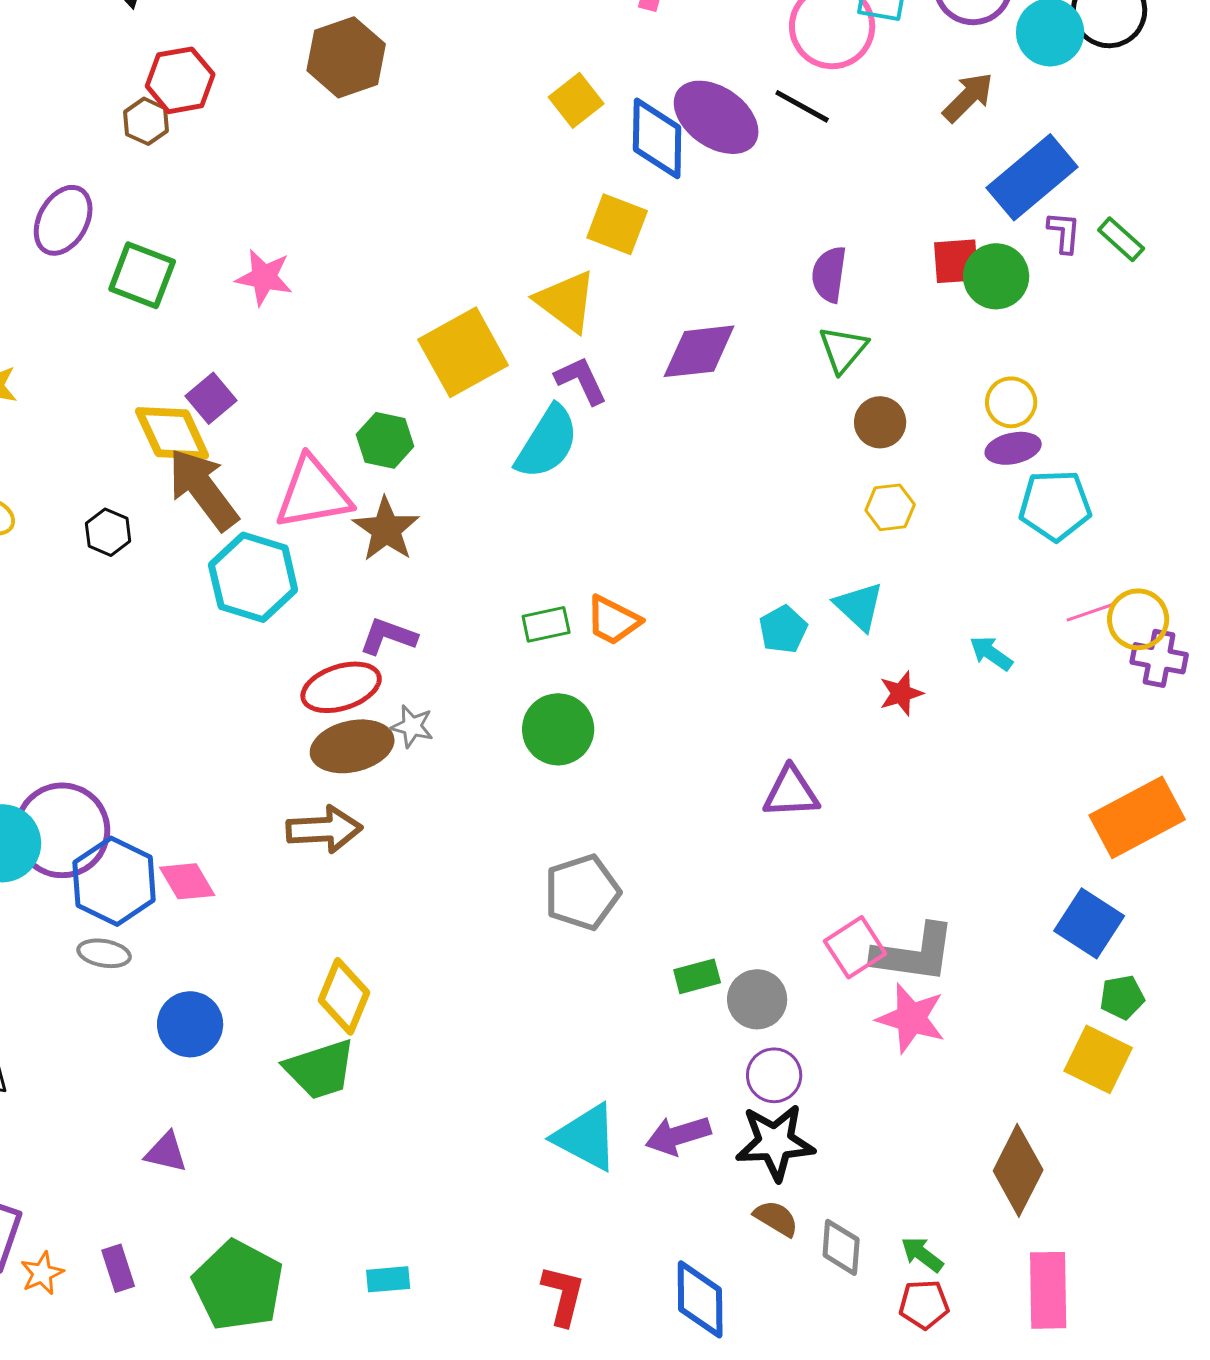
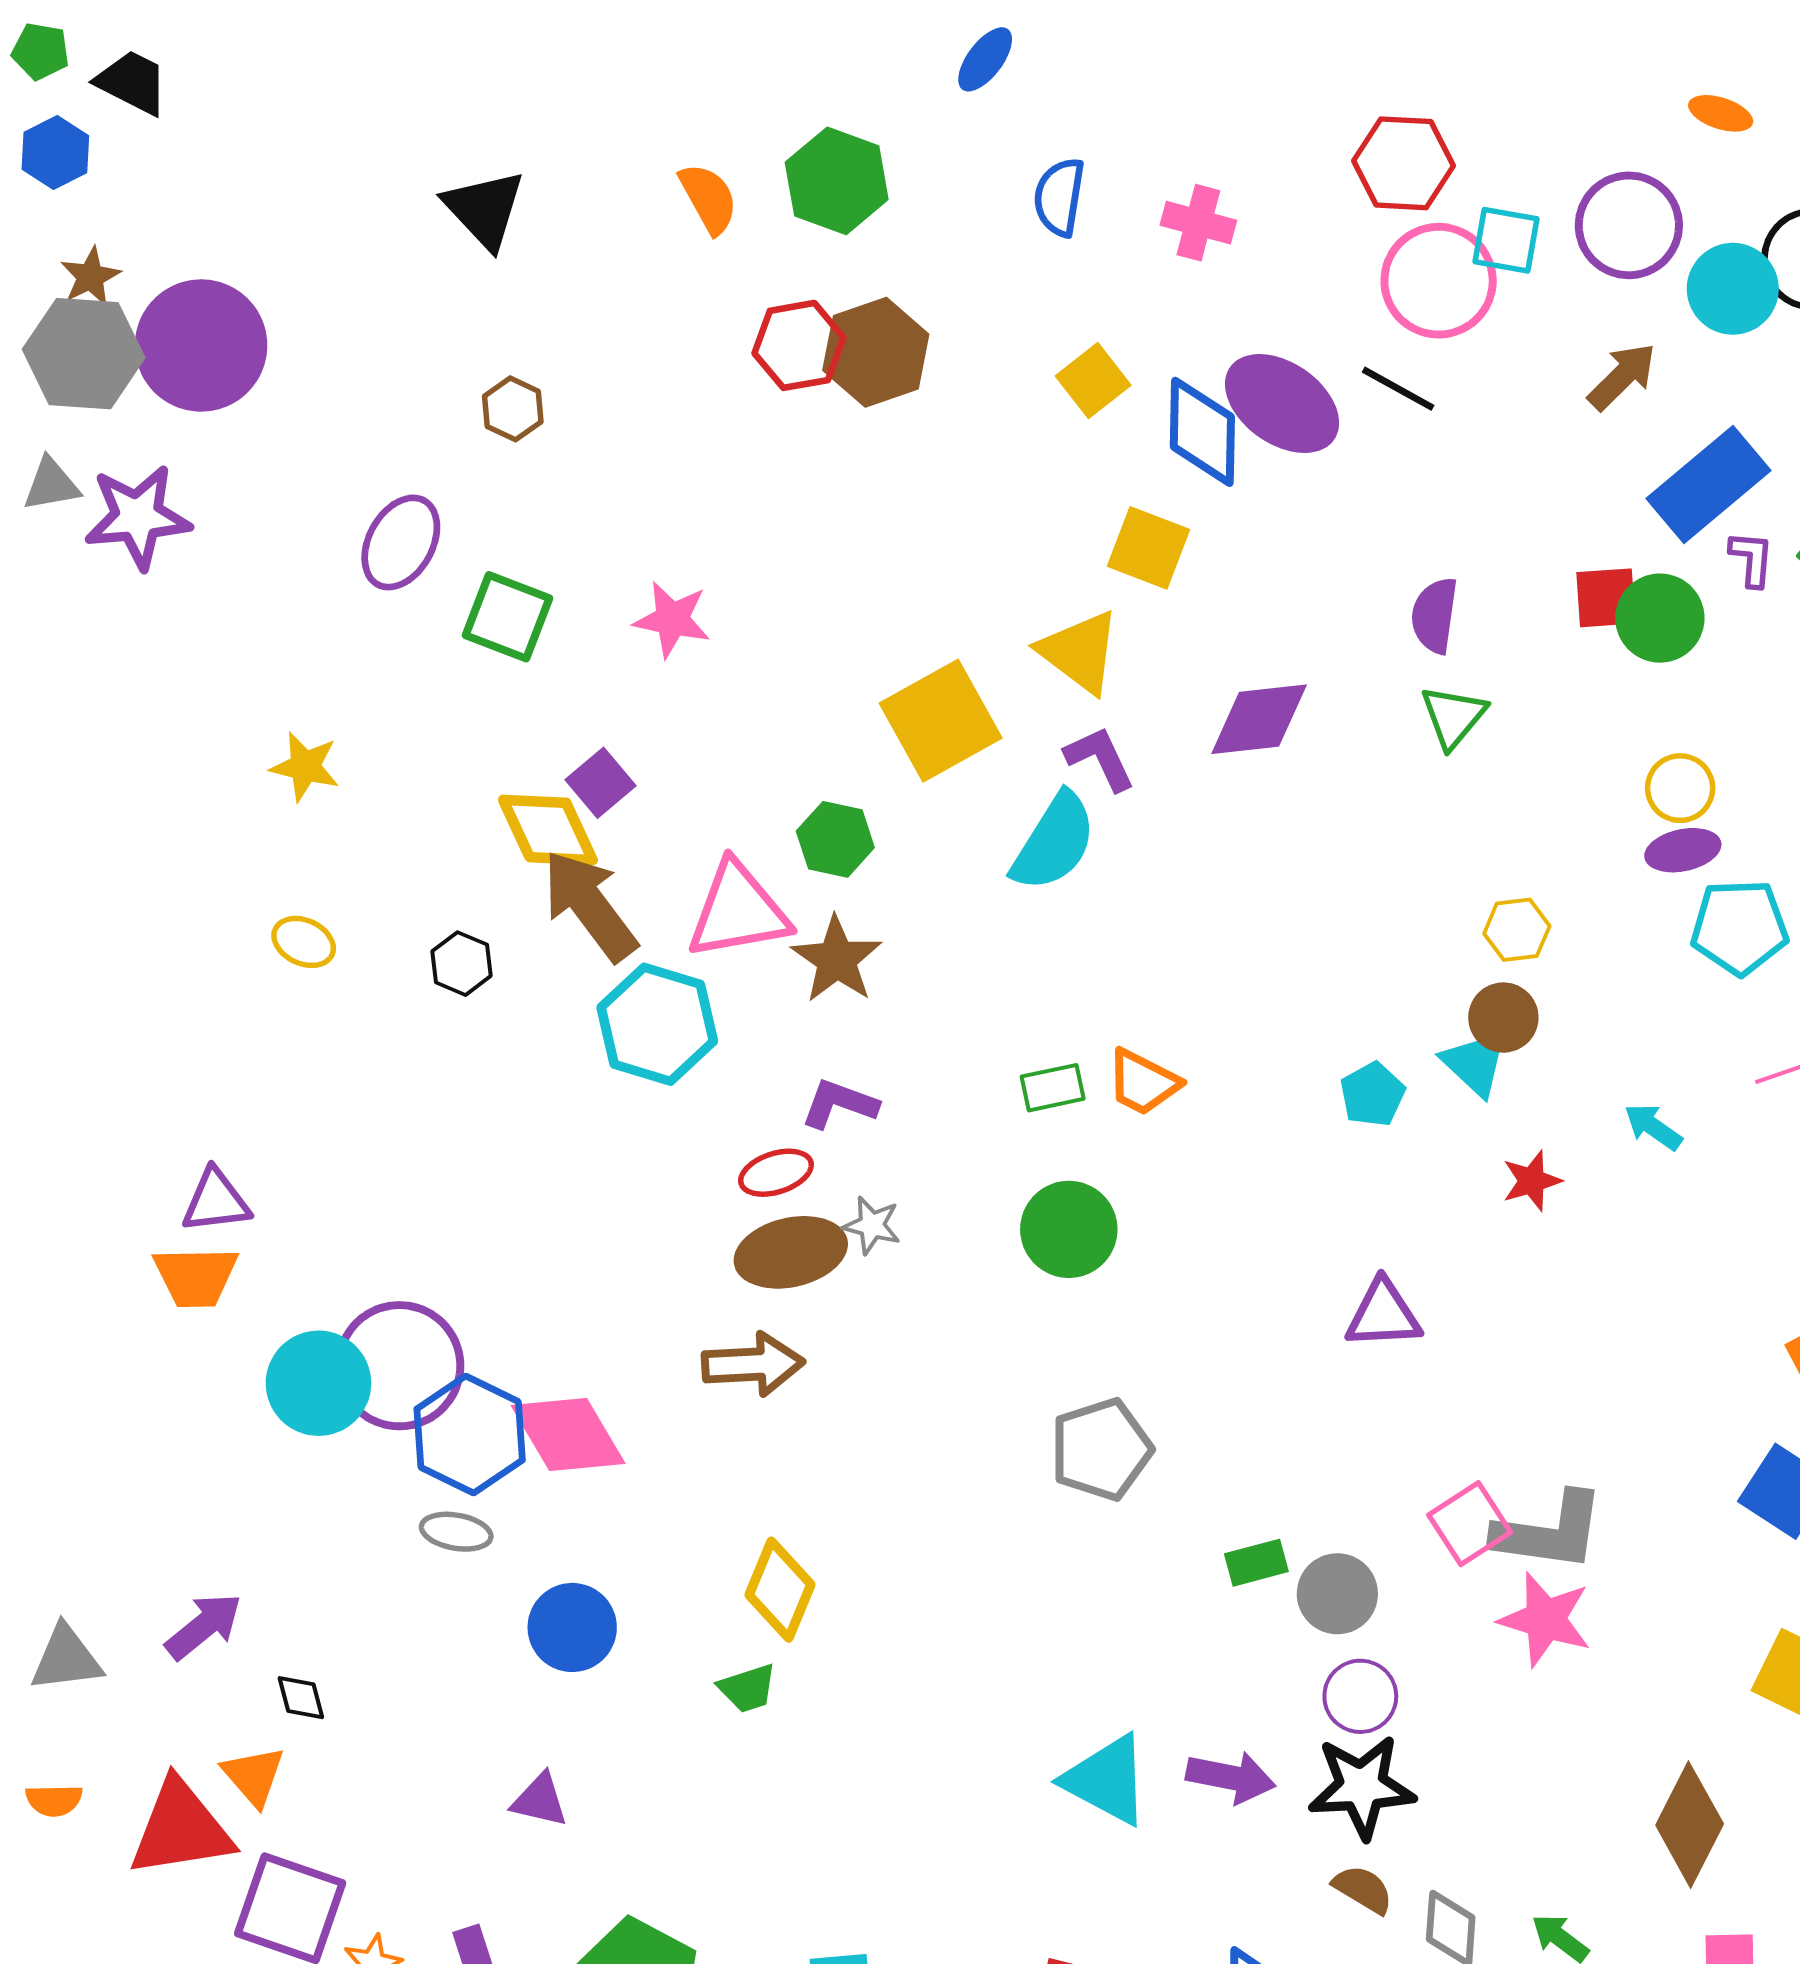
brown hexagon: (346, 57) -> (876, 352), moved
red hexagon: (180, 80) -> (799, 345), moved
brown circle: (880, 422) -> (1503, 1018), moved
red ellipse: (341, 687) -> (776, 1173), size x0.7
pink diamond: (187, 881) -> (568, 1435), size x1.5
green trapezoid: (320, 1069) -> (748, 1688), size x0.6
purple arrow: (678, 1135) -> (1231, 1777), turned -152

